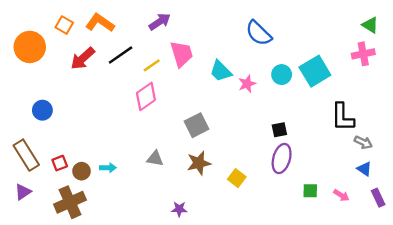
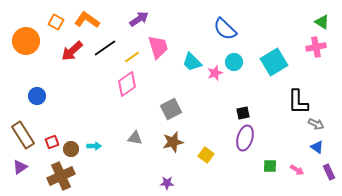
cyan circle: (282, 75) -> (234, 62), moved
purple star: (179, 209) -> (167, 183), moved

